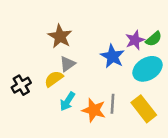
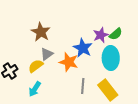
cyan ellipse: (147, 69) -> (111, 58), turned -60
cyan arrow: (67, 101) -> (35, 89), moved
orange star: (94, 110) -> (69, 62), moved

